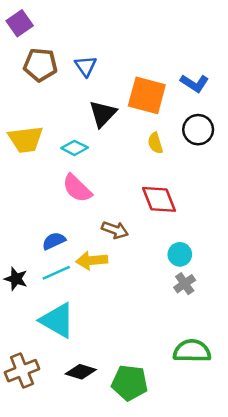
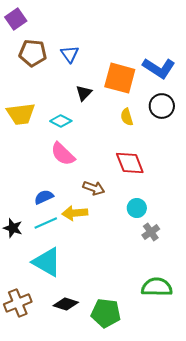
blue L-shape: (194, 83) -> (159, 68), size x1.4
black triangle: (103, 114) -> (84, 93), size x0.7
cyan circle: (180, 254) -> (137, 208), moved

